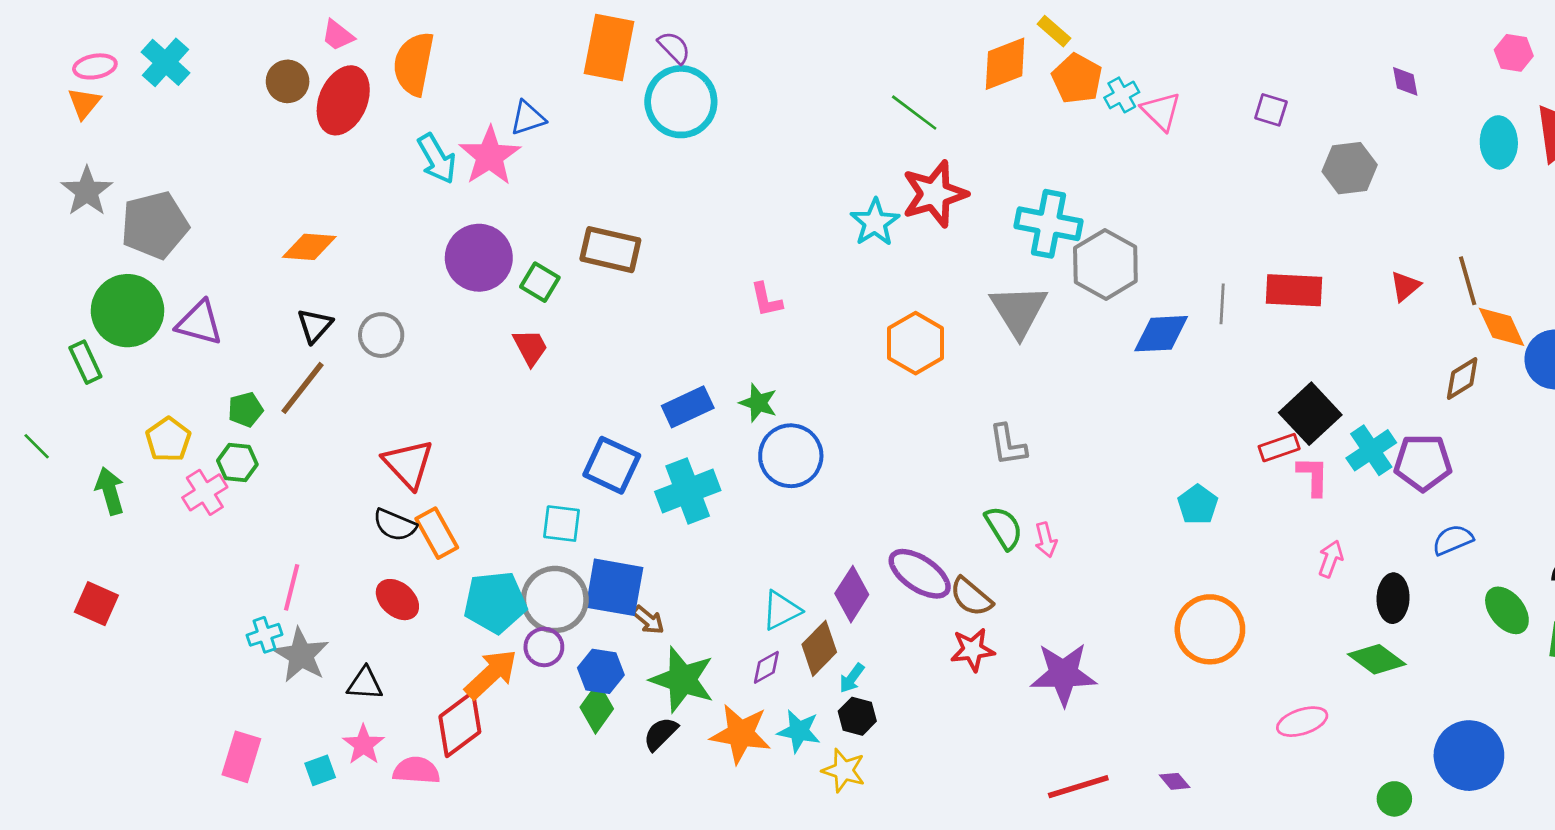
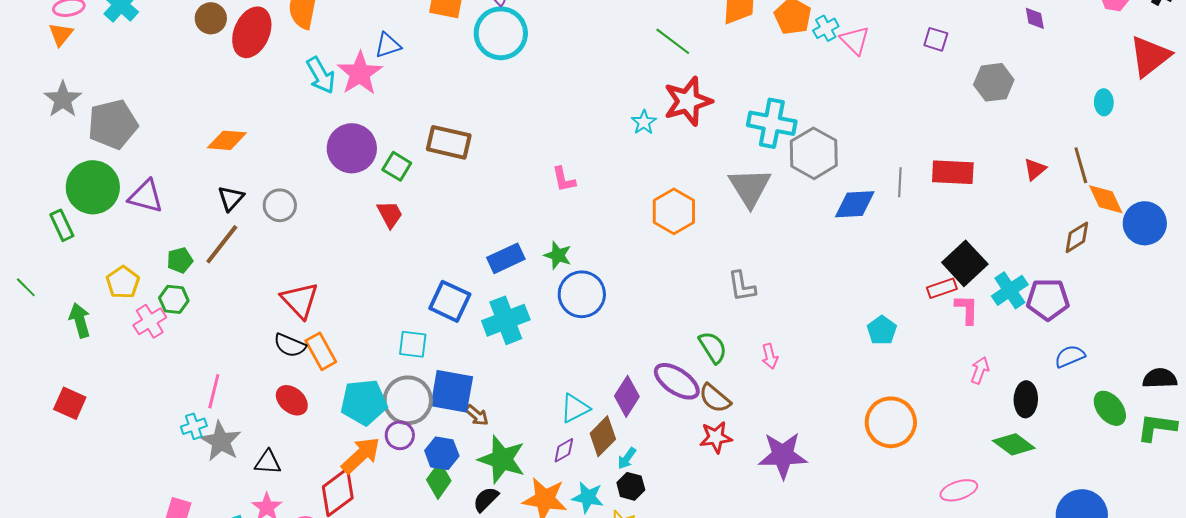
cyan ellipse: (1499, 142) -> (1104, 102), moved, size x0.7
cyan star: (875, 222) -> (644, 122), size x0.7
green semicircle: (1004, 528) -> (713, 347), moved

